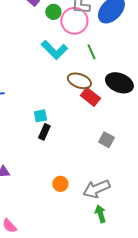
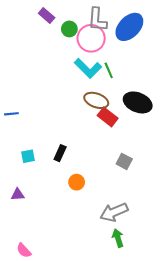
cyan L-shape: (54, 50) -> (88, 68), moved
cyan square: (40, 116) -> (28, 156), moved
orange circle: (60, 184) -> (77, 182), moved

